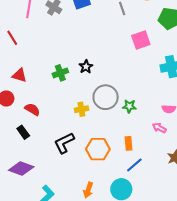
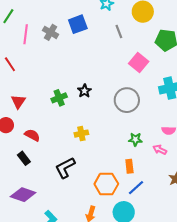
pink square: (141, 40) -> (139, 62), turned -30
red triangle: (19, 75) -> (18, 102), turned 49
gray circle: (106, 97) -> (127, 100), moved
green star: (129, 106) -> (135, 139), moved
orange hexagon: (98, 149) -> (106, 184), moved

